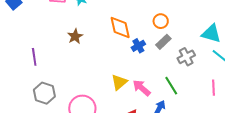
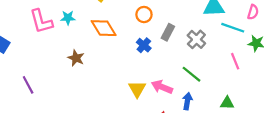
orange circle: (161, 21) -> (144, 15), moved
orange diamond: (120, 28) -> (104, 28), moved
purple line: (34, 57) -> (28, 85), moved

